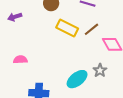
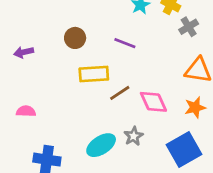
yellow rectangle: (67, 28) -> (94, 74), turned -35
brown line: (92, 29) -> (120, 93), moved

